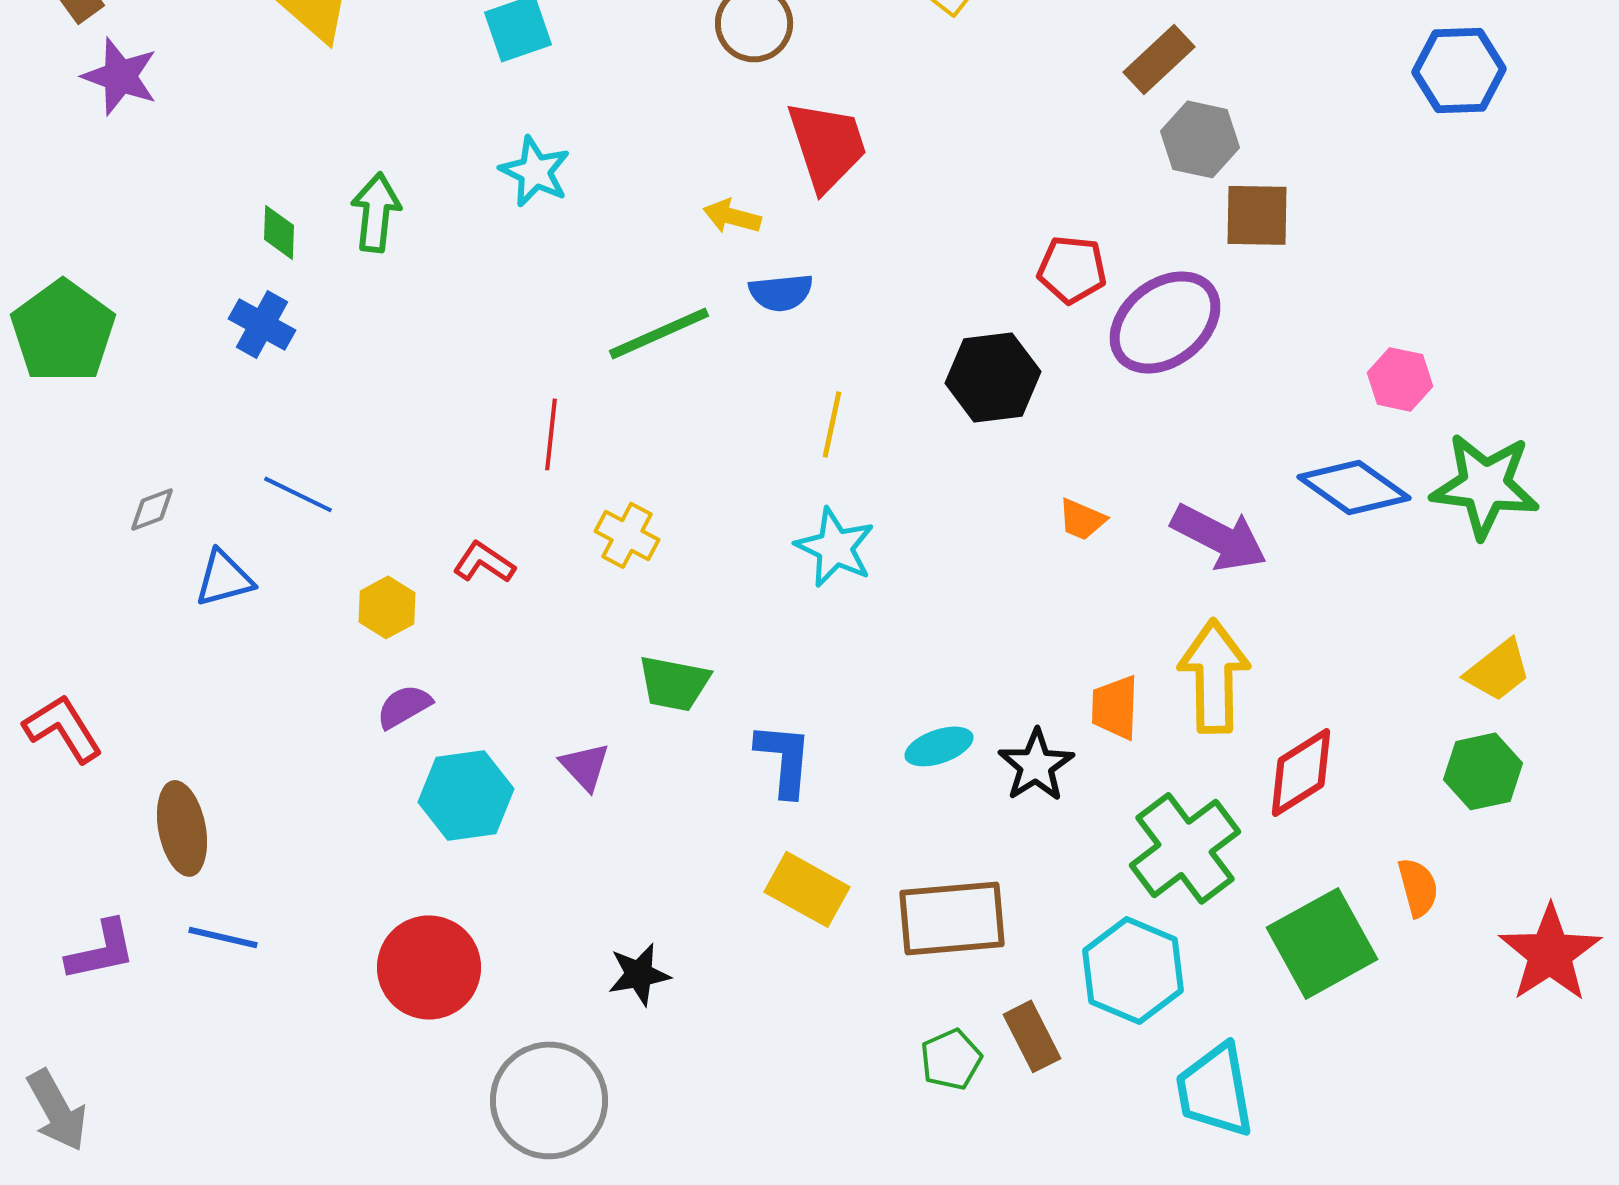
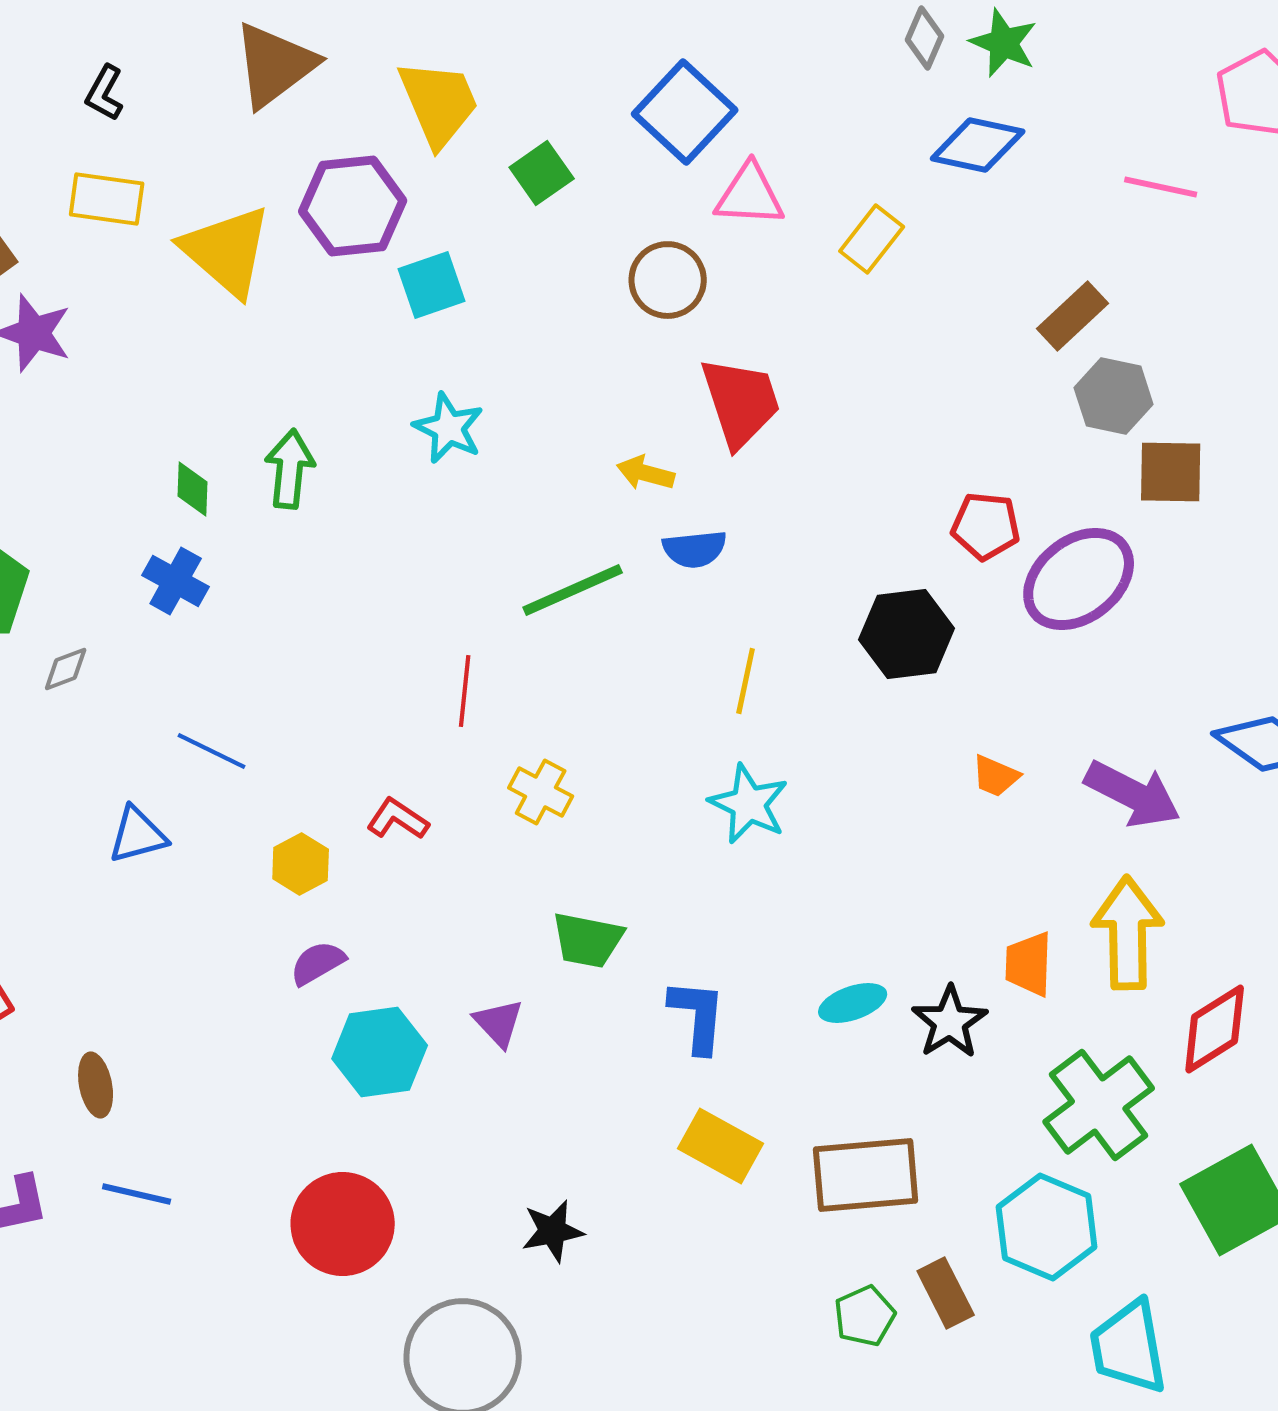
gray diamond: (152, 509) -> (66, 669), moved
brown ellipse: (182, 828) -> (96, 1085), size x0.7

